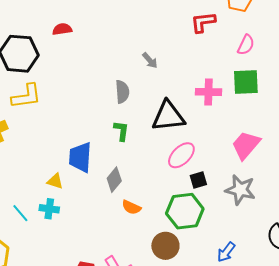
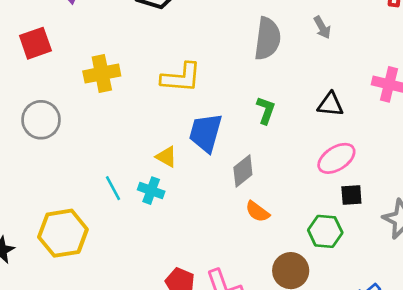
gray semicircle: (122, 92) -> (267, 39), moved, size x1.4
yellow L-shape: (26, 96) -> (181, 78), moved
black triangle: (168, 116) -> (330, 104), size x0.6
green hexagon: (185, 211) -> (325, 231), size x0.7

